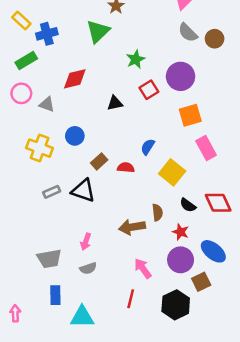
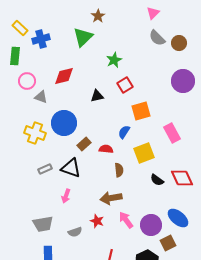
green rectangle: (26, 61) -> (15, 56), moved, turned -54
purple circle: (181, 76) -> (183, 81), moved
pink circle: (21, 93) -> (27, 81), moved
orange square: (190, 115) -> (141, 111), moved
blue circle: (75, 136) -> (64, 123), size x1.6
yellow square: (172, 172) -> (144, 153), turned 30
brown semicircle: (157, 212) -> (119, 170), moved
red star: (181, 232) -> (97, 221), moved
pink arrow: (86, 242) -> (66, 196), moved
pink arrow: (143, 268) -> (126, 220), moved

